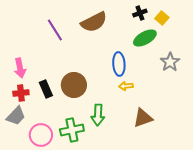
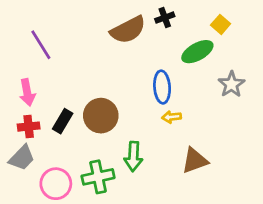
black cross: (140, 13) -> (165, 18), moved
purple line: (55, 30) -> (41, 45), moved
black rectangle: (46, 89) -> (63, 121), turned 54

